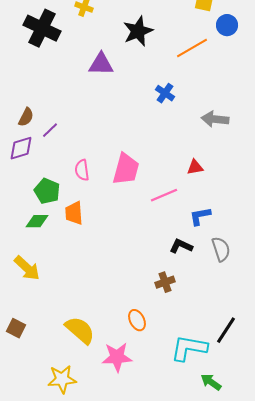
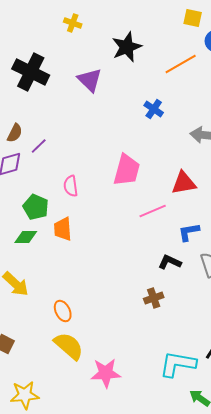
black cross: (42, 28) -> (31, 72), moved
purple triangle: (101, 64) -> (90, 80), turned 44
red triangle: (195, 167) -> (184, 183), size x1.5
pink trapezoid: (126, 169) -> (127, 170), moved
orange ellipse: (137, 320) -> (63, 311), moved
yellow star: (62, 379) -> (25, 395), moved

